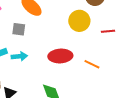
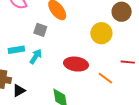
red line: (108, 31) -> (128, 62), moved
cyan arrow: (19, 56) -> (36, 56), turned -63

